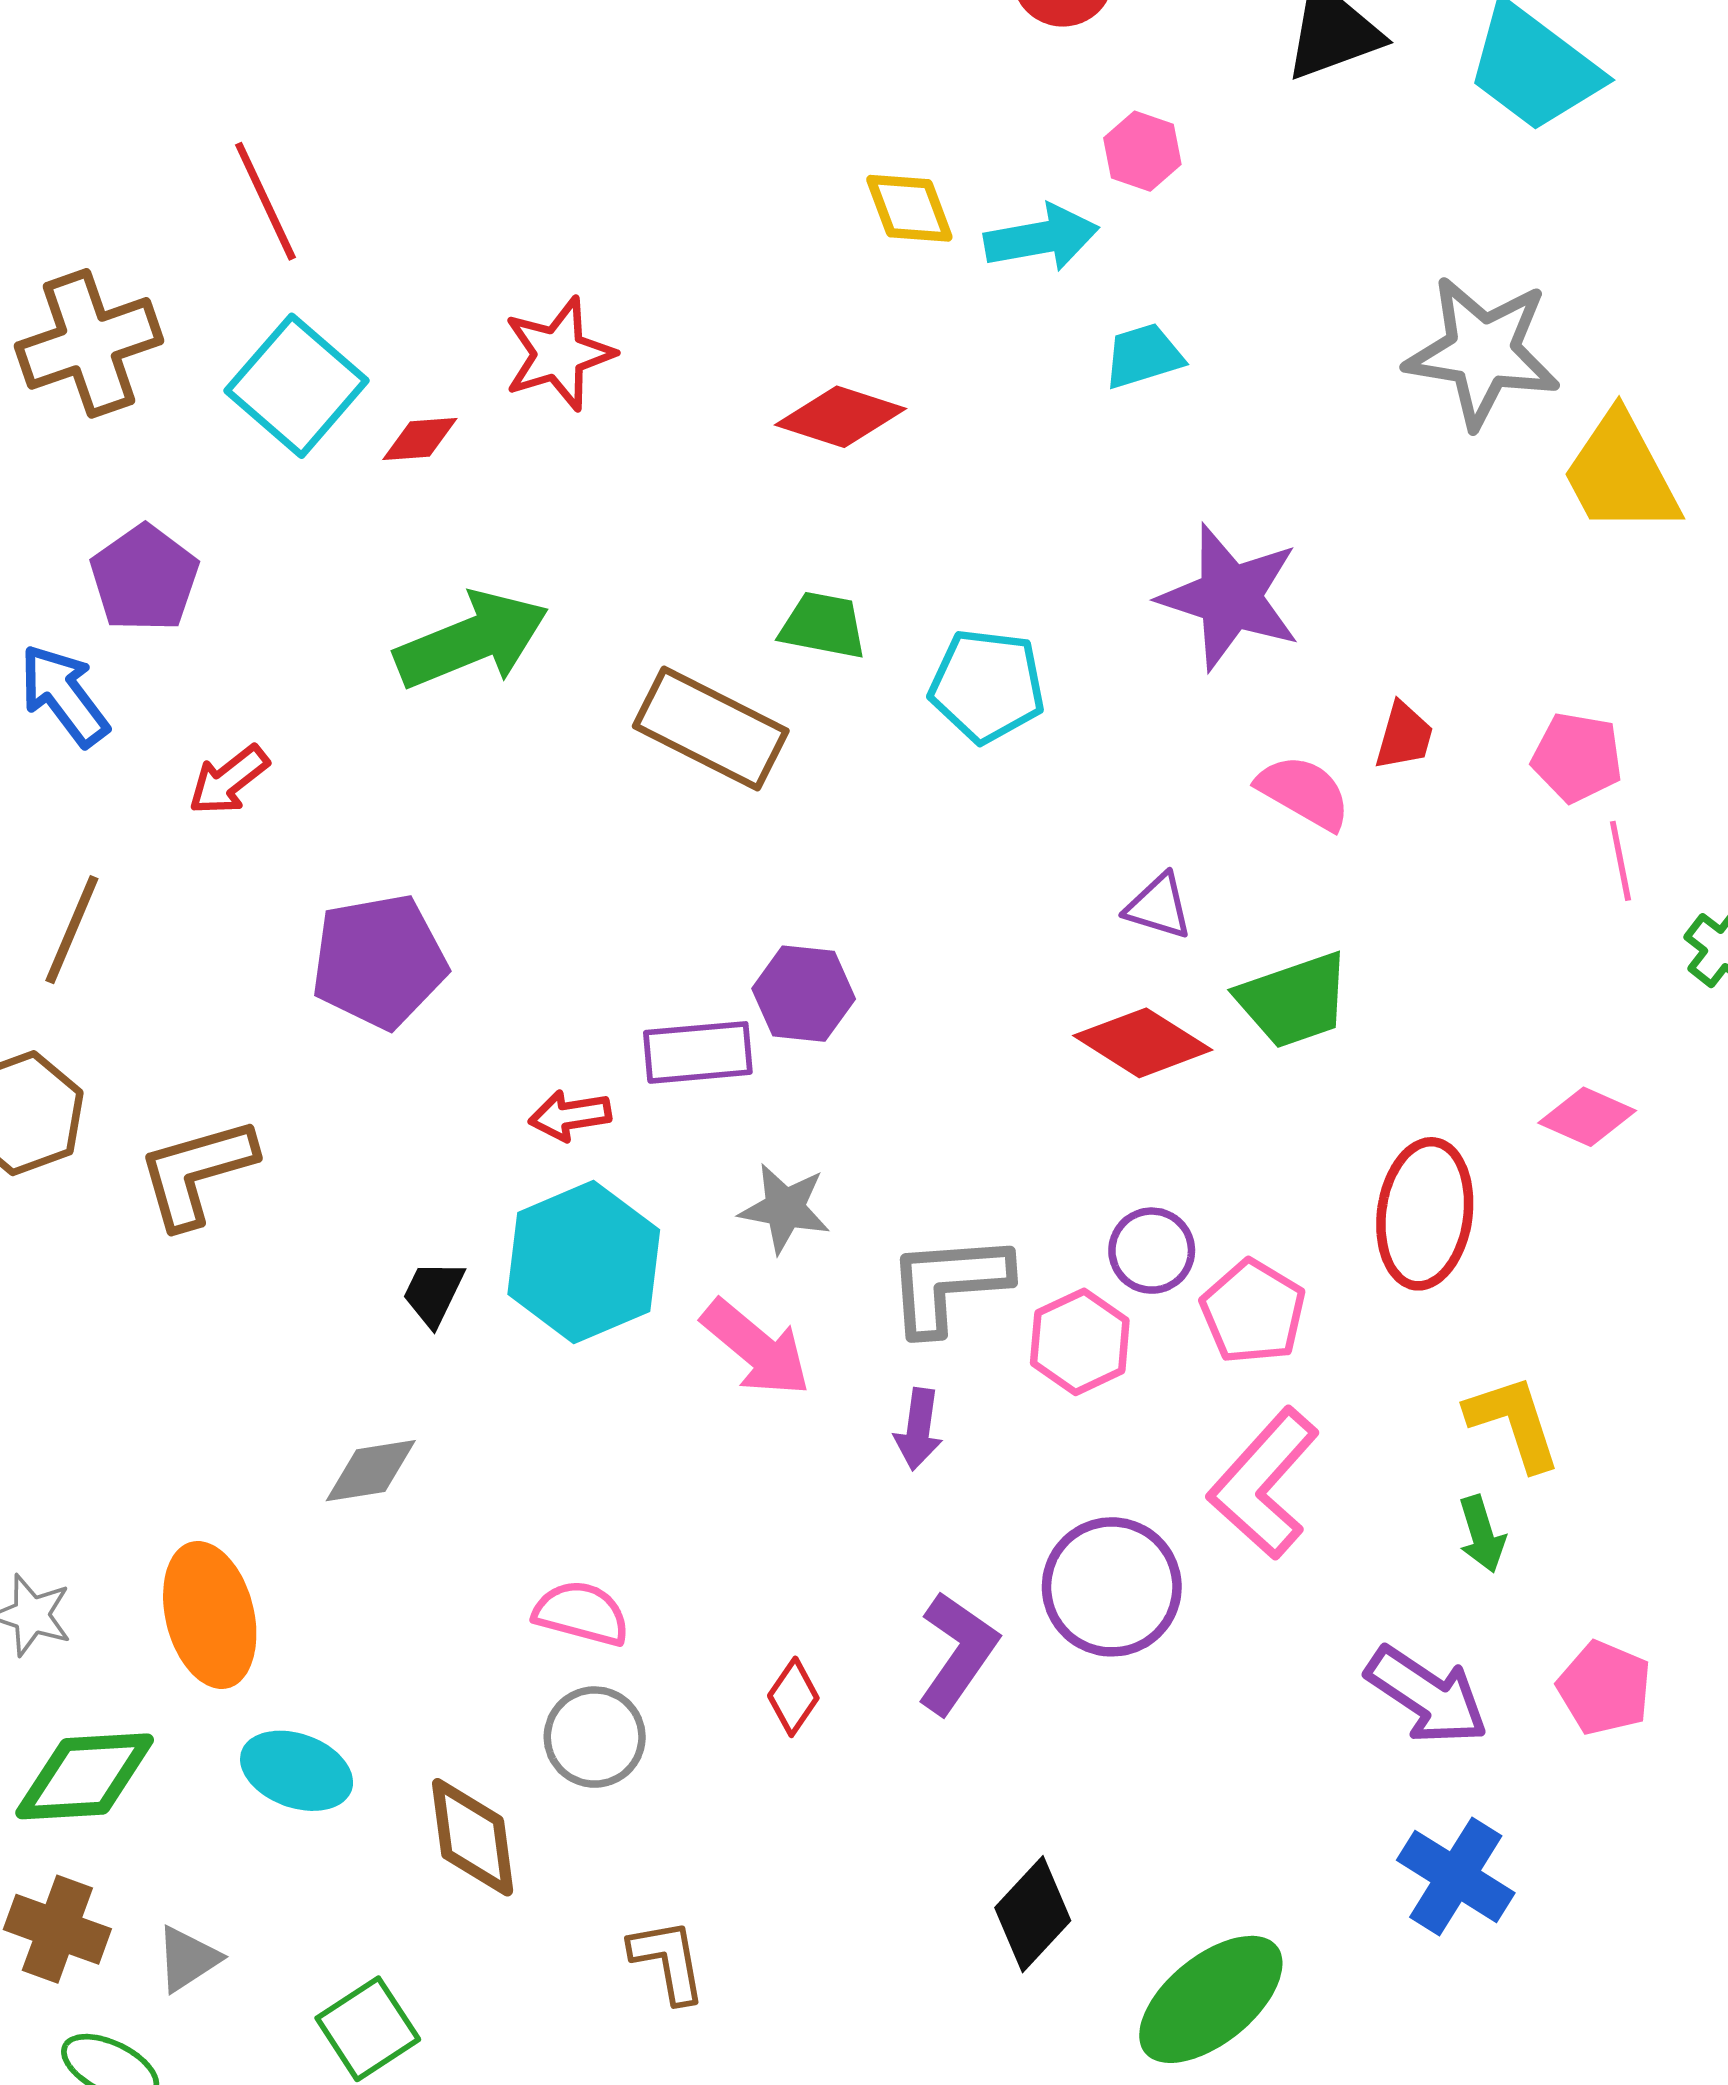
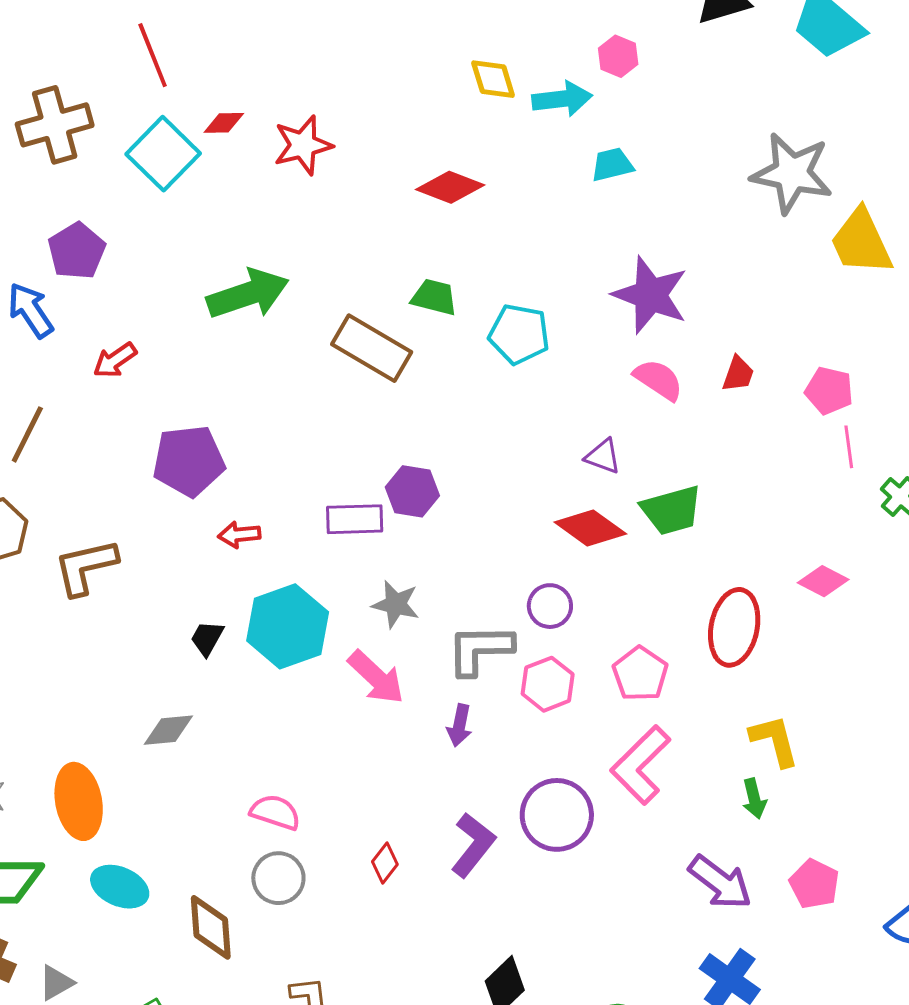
red diamond: (420, 439) -> (224, 123), moved
pink semicircle: (1304, 792) -> (658, 380), moved
red arrow: (570, 1115) -> (239, 535), moved
purple circle: (1152, 1251) -> (550, 606), moved

